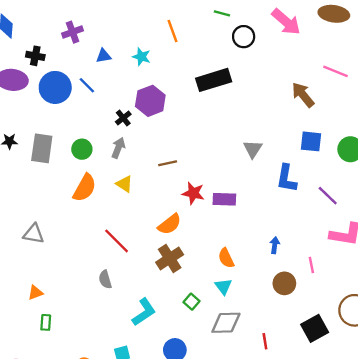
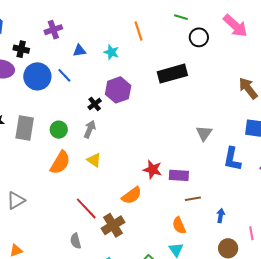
brown line: (168, 163) -> (193, 199), moved
gray triangle: (34, 234) -> (16, 201), turned -42
brown cross: (170, 258) -> (113, 225), moved

